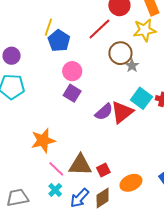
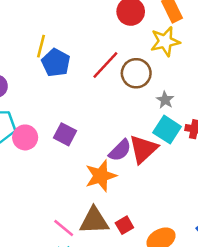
red line: (99, 29) -> (105, 65), moved
gray star: (132, 66) -> (165, 100), moved
pink circle: (72, 71) -> (25, 137), moved
purple square: (72, 93) -> (65, 134), moved
orange star: (43, 140) -> (101, 176), moved

